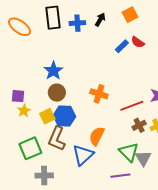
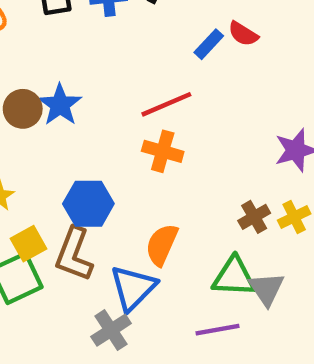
brown circle: (57, 93) -> (23, 109), moved
red line: (132, 106) -> (166, 104), moved
yellow square: (47, 116) -> (28, 244), moved
green triangle: (129, 152) -> (234, 277), turned -40
gray cross: (44, 176) -> (111, 330), moved, turned -30

